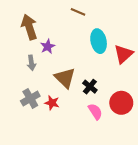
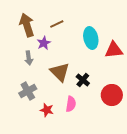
brown line: (78, 12) -> (57, 24), moved, turned -48
red triangle: (123, 54) -> (114, 50), turned 36
red star: (52, 103) -> (47, 110), moved
pink semicircle: (95, 111) -> (71, 104), moved, turned 42

